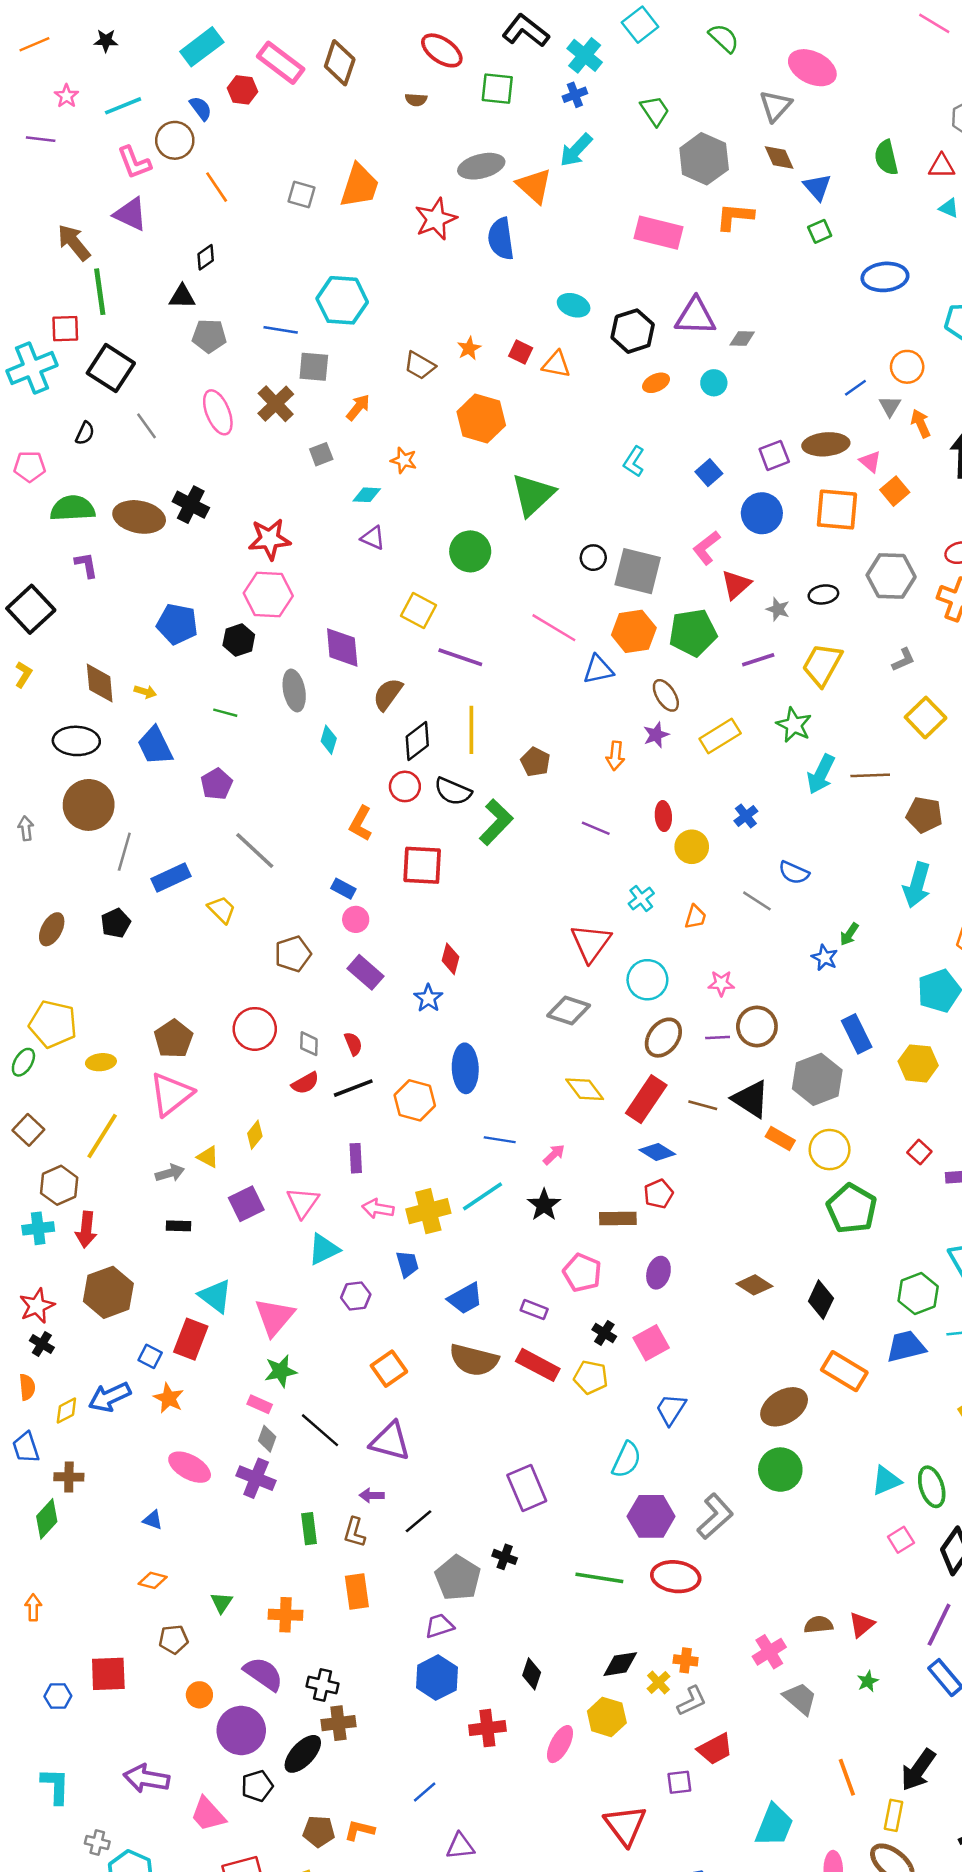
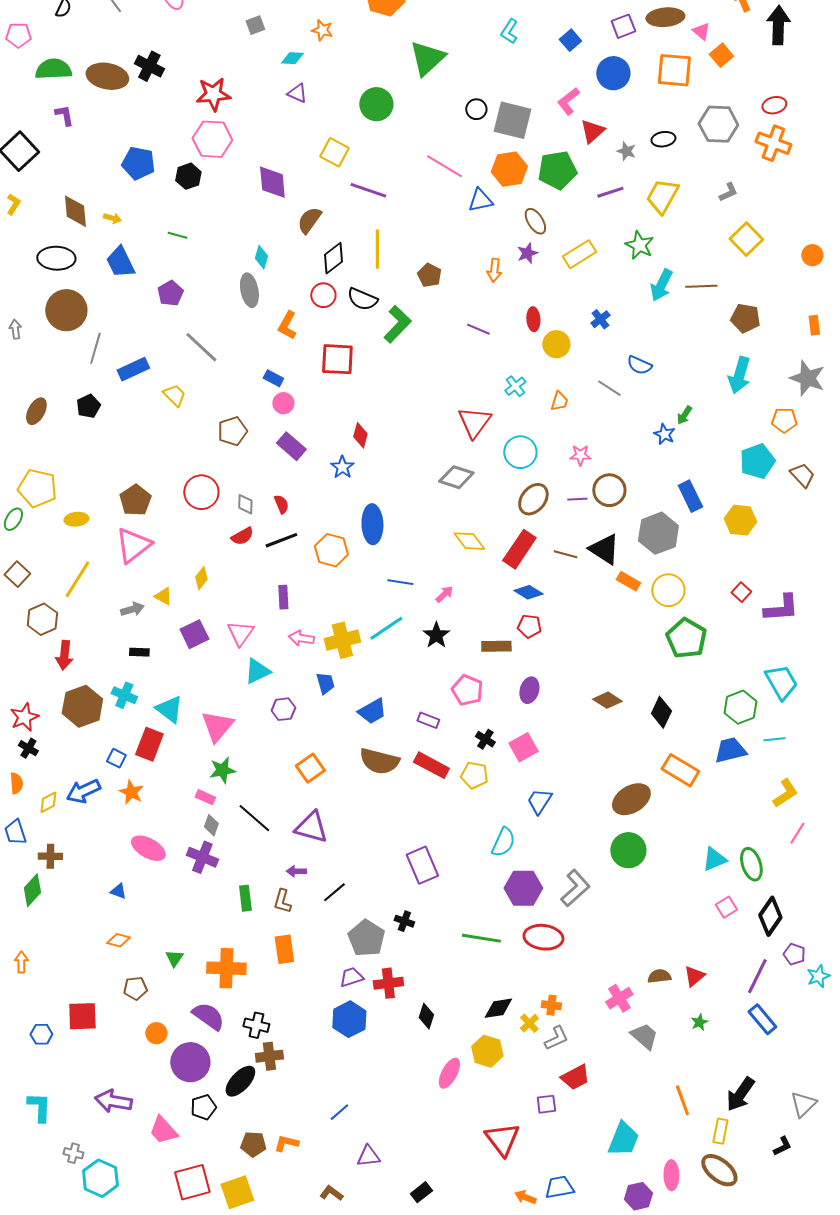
gray ellipse: (294, 690) -> (249, 290), moved
red pentagon: (658, 1194) -> (529, 626), turned 30
cyan cross: (38, 1228) -> (124, 695), moved, turned 30
orange cross: (286, 1615) -> (226, 968), size x1.4
red cross: (487, 1728) -> (388, 983), moved

